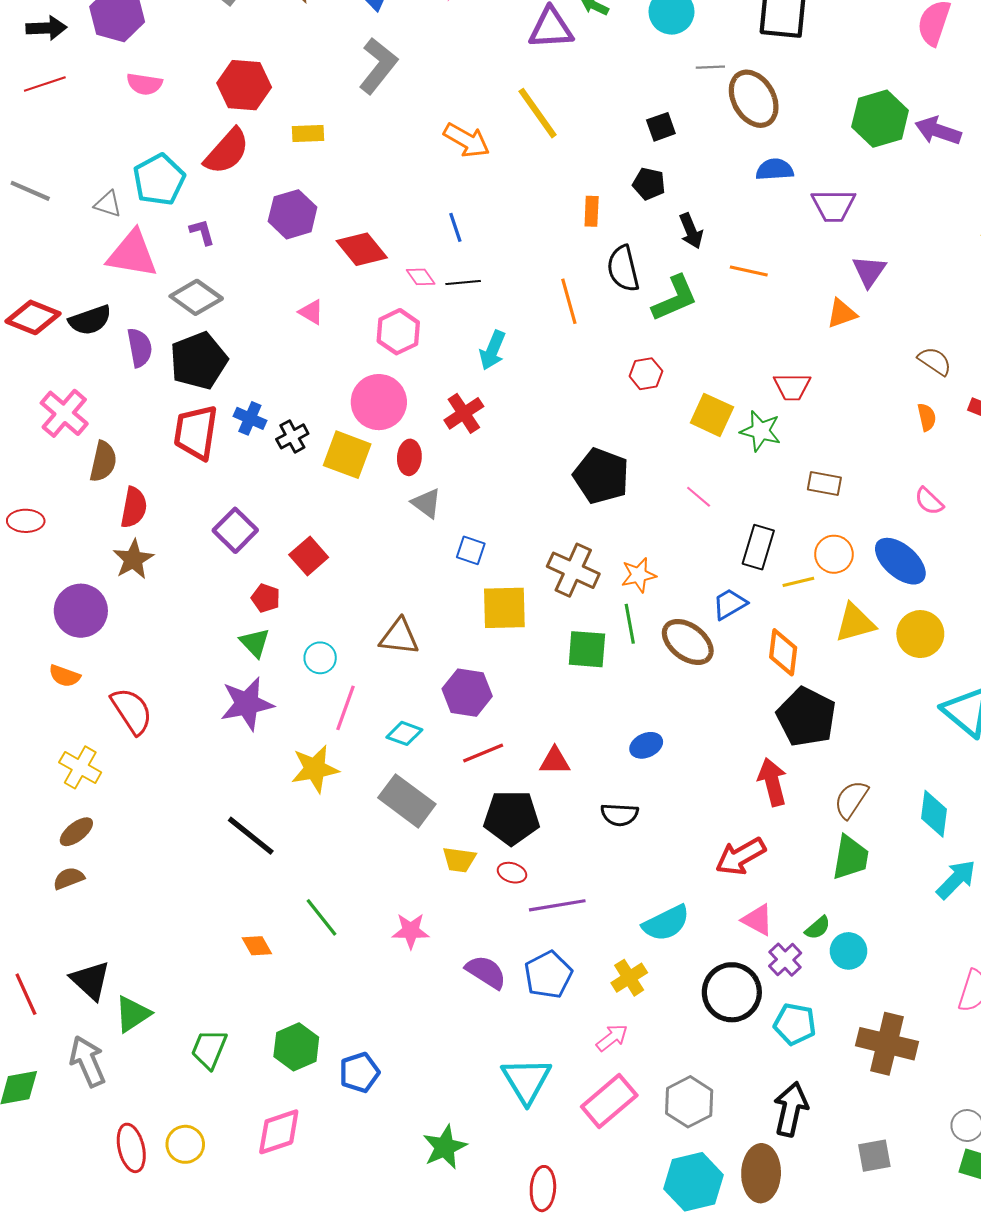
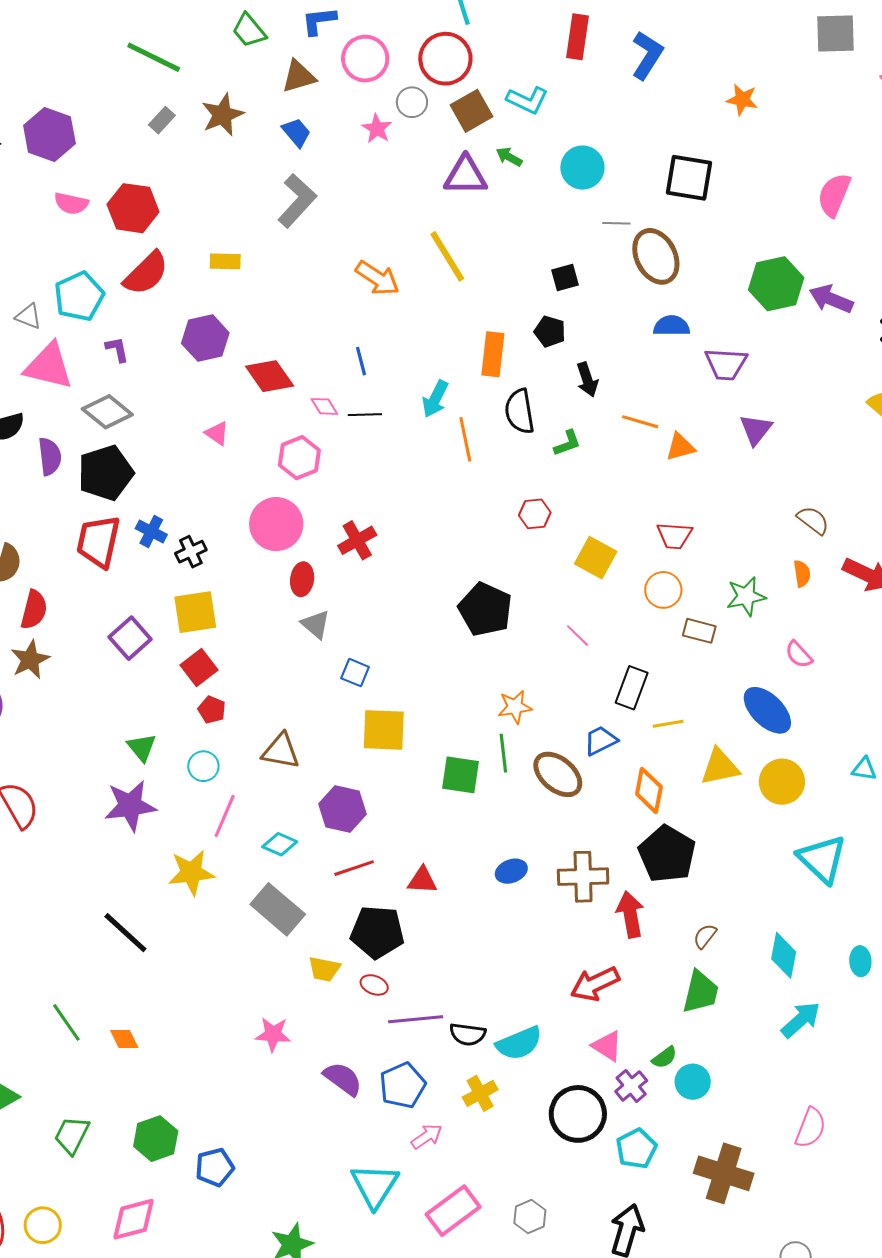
red hexagon: (244, 85) -> (133, 208), moved
orange rectangle: (592, 211) -> (493, 354), size x1.5
green L-shape: (675, 298) -> (567, 443), size x0.6
orange triangle: (842, 313) -> (680, 447), moved
cyan arrow: (493, 350) -> (435, 399), moved
green star: (761, 431) -> (746, 596), moved, turned -30
yellow square: (347, 455) -> (195, 612), moved, turned -33
orange circle: (834, 554) -> (663, 590), moved
brown cross: (573, 570) -> (583, 877), moved, turned -30
red pentagon: (266, 598) -> (212, 710), moved
brown semicircle: (851, 799) -> (705, 936), size x0.7
black semicircle: (619, 815) -> (468, 1034), moved
green line: (322, 917) -> (66, 1022), moved
cyan pentagon: (795, 1024) -> (636, 1149), turned 30
pink arrow: (612, 1038) -> (427, 1136), moved
gray hexagon: (689, 1102) -> (530, 1217), size x0.7

